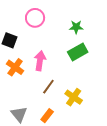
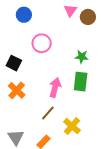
green rectangle: (78, 52) -> (81, 82), turned -60
pink arrow: (40, 61) -> (55, 88), moved

